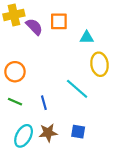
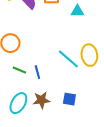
yellow ellipse: (100, 64) -> (89, 55), moved
green line: (15, 102) -> (19, 70), moved

